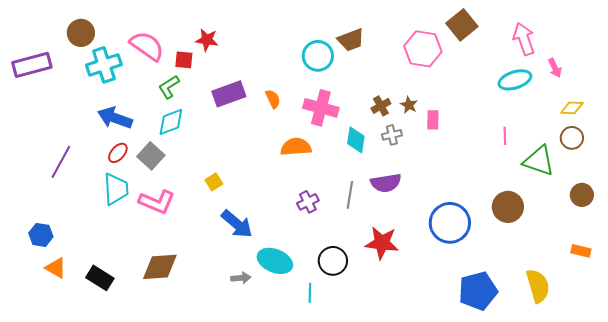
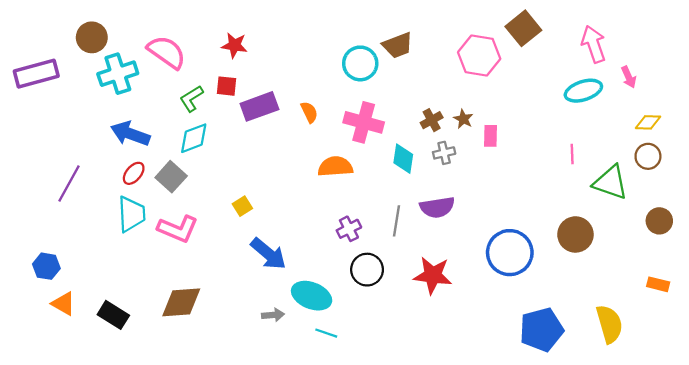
red square: (184, 60) -> (227, 86), moved
black circle: (333, 261) -> (367, 270), moved
cyan line: (310, 293) -> (326, 333), moved, turned -72

